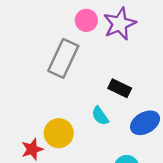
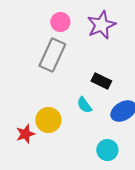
pink circle: (86, 20) -> (60, 22), moved

